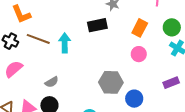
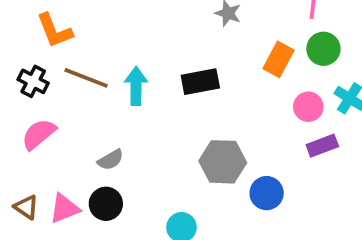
black rectangle: (97, 25) -> (200, 82), moved
green circle: (172, 27) -> (323, 49), moved
pink circle: (139, 54) -> (308, 107), moved
purple rectangle: (171, 83) -> (322, 146), moved

